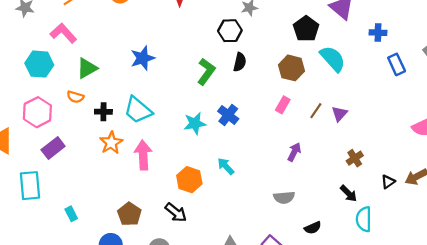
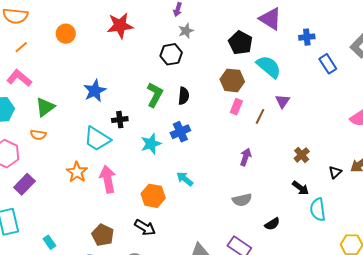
black semicircle: (240, 62) -> (184, 96), moved
pink rectangle: (283, 105) -> (236, 107), moved
black cross: (103, 112) -> (120, 120), moved
purple triangle: (339, 114) -> (283, 101), moved
blue cross: (228, 115) -> (180, 132), turned 36

